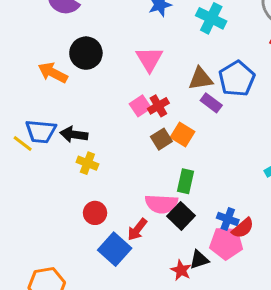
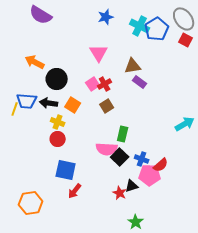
black circle: (86, 53) -> (57, 79), moved
blue pentagon: (237, 79) -> (157, 29), moved
orange square: (182, 135) -> (73, 105), moved
yellow line: (23, 144) -> (15, 109), turned 72
red circle: (95, 213) -> (58, 139), moved
blue cross: (228, 219) -> (142, 159), moved
red arrow: (137, 230) -> (75, 191), moved
blue square: (115, 249) -> (66, 170), moved, turned -30

